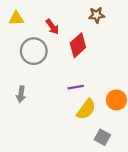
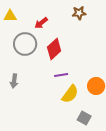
red arrow: (52, 27) -> (41, 23), turned 88
red diamond: (78, 45) -> (54, 49), moved

